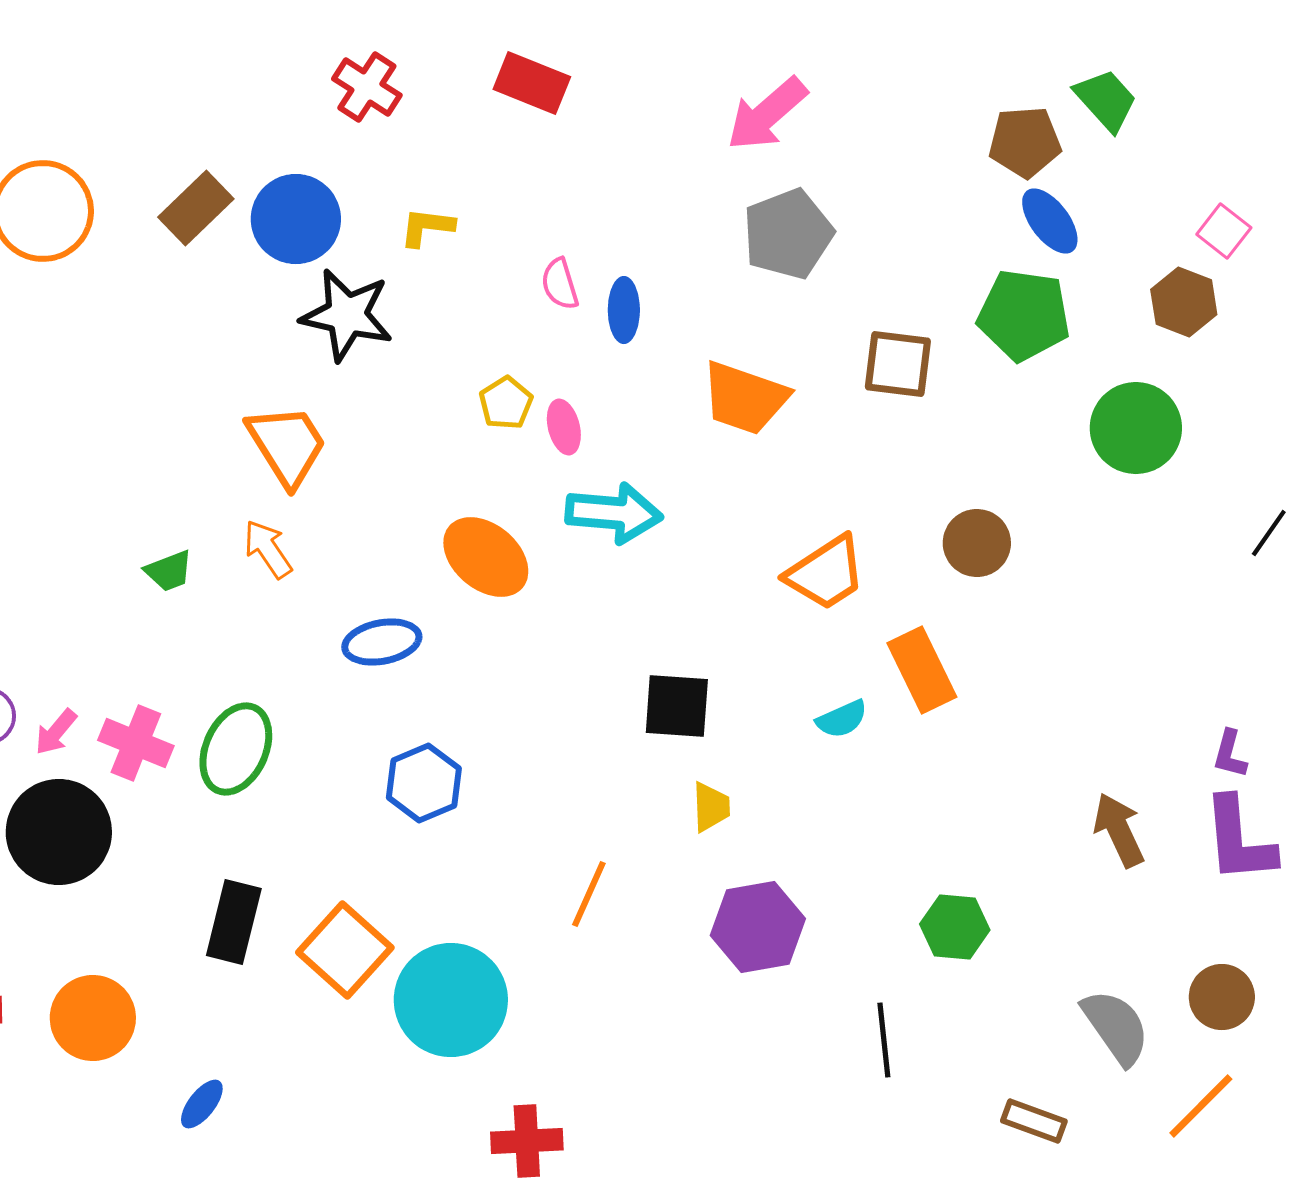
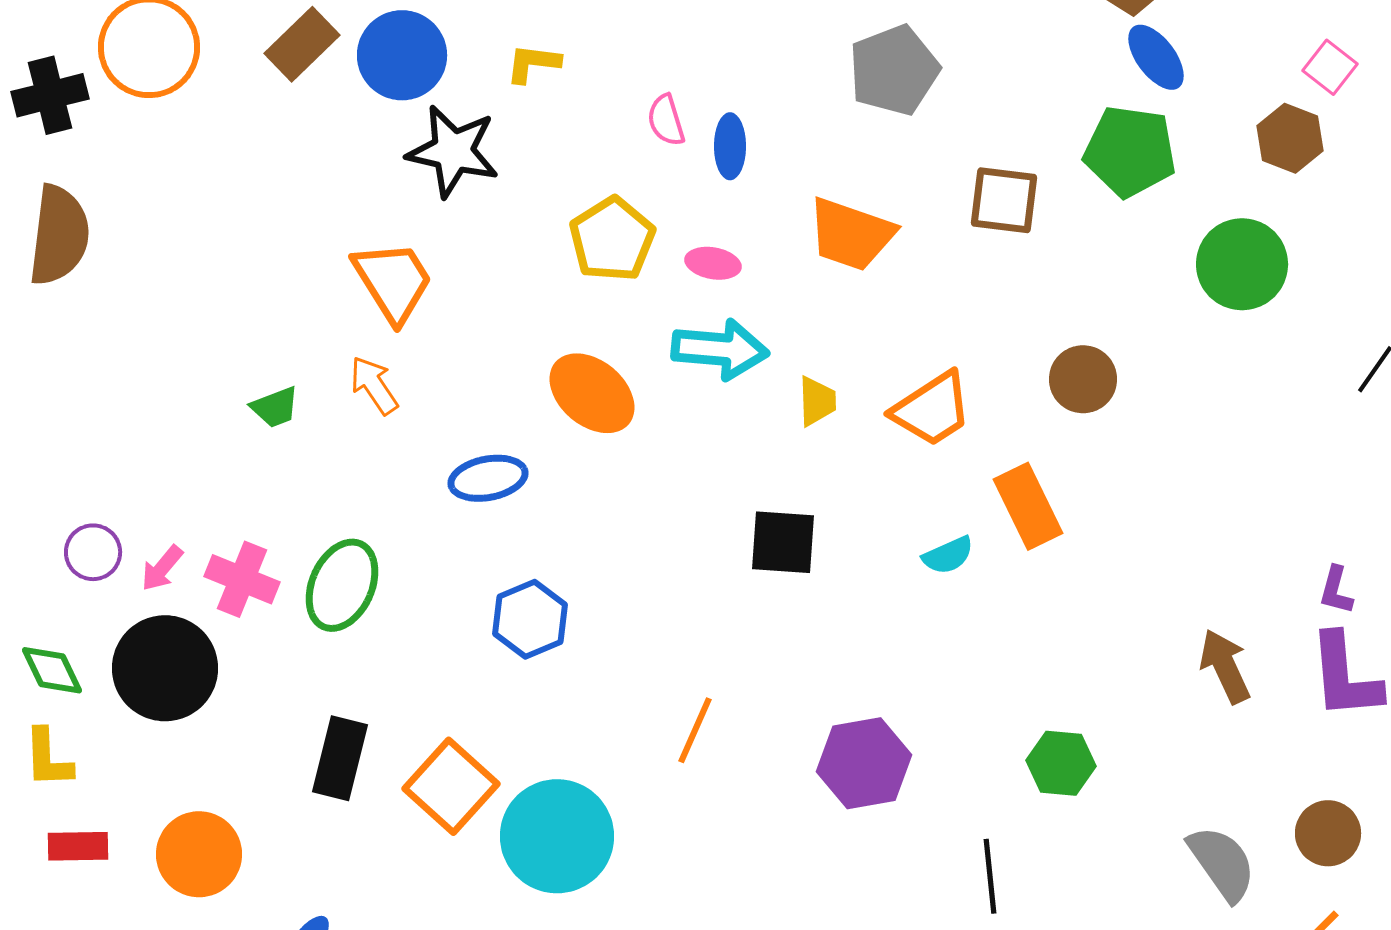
yellow pentagon: (506, 403) -> (612, 239), size x1.6
pink ellipse: (564, 427) -> (713, 263), moved, turned -66
yellow trapezoid: (711, 807) -> (817, 401), moved

